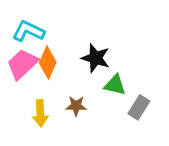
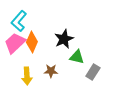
cyan L-shape: (28, 31) -> (19, 21), turned -75
black star: (96, 58) -> (64, 39), turned 30

